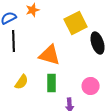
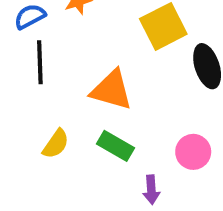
green rectangle: (52, 83) -> (116, 146), turned -60

